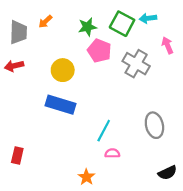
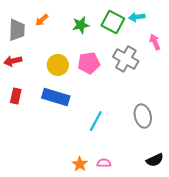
pink pentagon: (99, 51) -> (89, 63), moved, turned -30
pink semicircle: (112, 153) -> (104, 163), moved
red rectangle: (17, 155) -> (16, 96), moved

